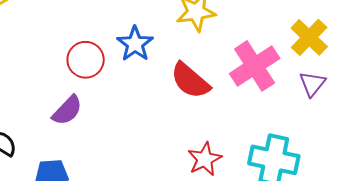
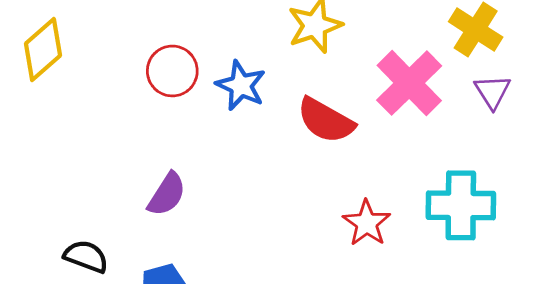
red circle: (86, 60) -> (172, 71), moved

